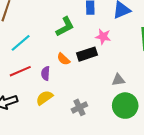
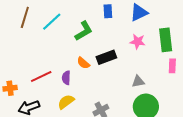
pink star: (103, 37) -> (138, 42), moved
cyan line: (21, 43) -> (52, 22), moved

